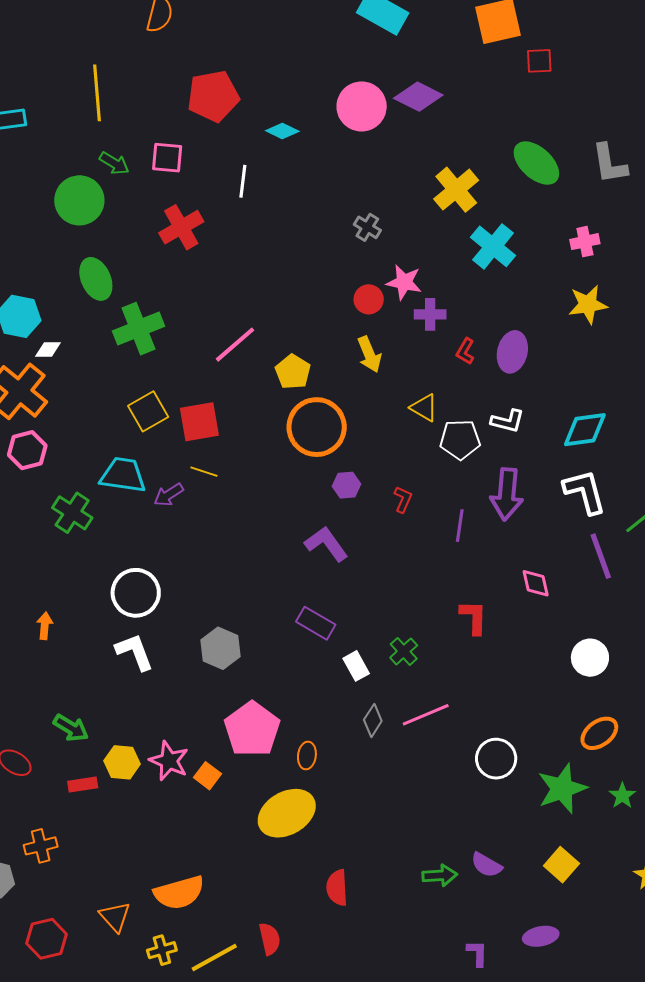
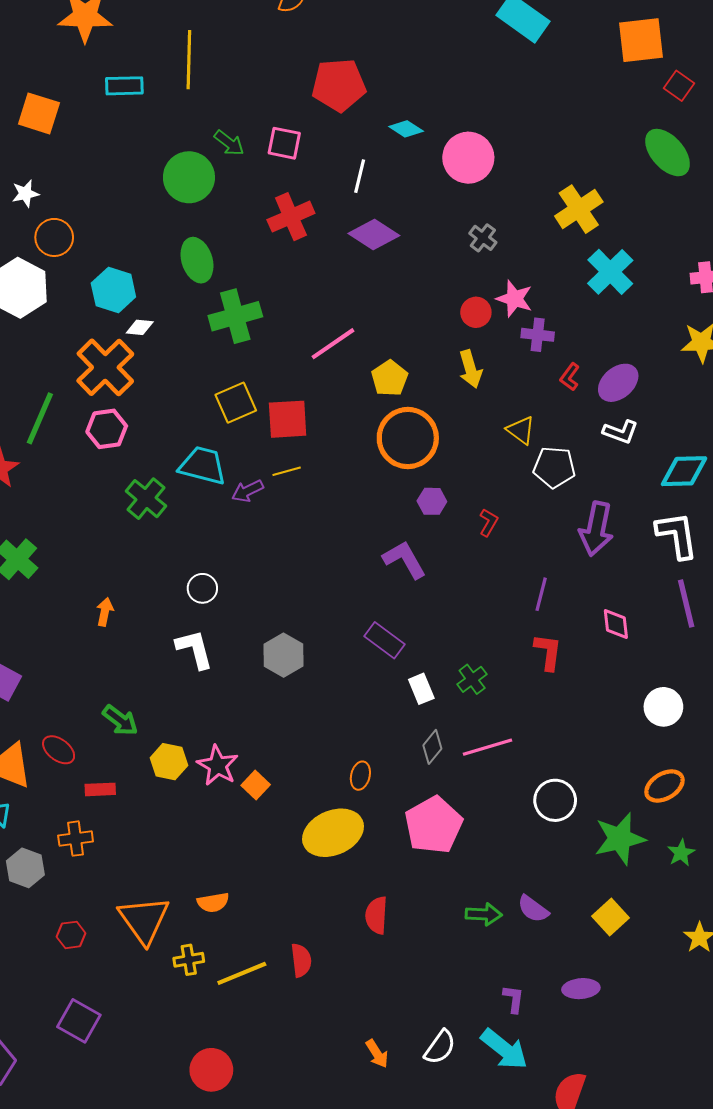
red square: (539, 61) -> (679, 86), turned 32
yellow line: (97, 93) -> (189, 60), moved
purple diamond: (418, 97) -> (374, 235), moved
pink circle: (362, 106) -> (468, 158), moved
green ellipse: (536, 163) -> (668, 153), moved
purple ellipse: (512, 352) -> (618, 383), turned 30
white L-shape: (508, 421) -> (621, 432), moved
yellow line: (204, 472) -> (287, 471), turned -40
purple line: (460, 526) -> (541, 594), moved
white circle: (136, 593) -> (202, 588), size x0.6
pink pentagon: (252, 729) -> (434, 825), moved
red rectangle: (83, 785) -> (100, 789), moved
orange semicircle: (179, 893) -> (213, 902), size x0.6
orange triangle: (115, 917) -> (144, 920), size x1.6
red hexagon: (47, 939) -> (71, 935), size x0.7

